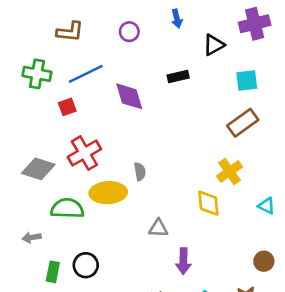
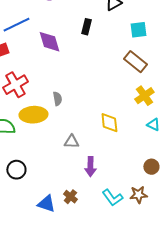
black rectangle: (178, 77) -> (86, 27), turned -63
brown rectangle: (243, 123) -> (135, 62), turned 75
yellow cross: (230, 172) -> (144, 96), moved

